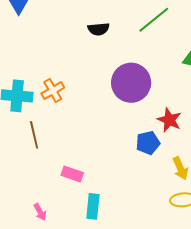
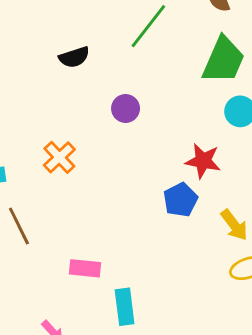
purple circle: (131, 83) -> (126, 109), moved, size x0.5
orange cross: (53, 91) -> (59, 157), moved

